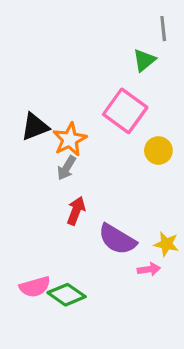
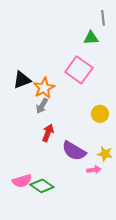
green triangle: (144, 60) -> (91, 38), turned 35
yellow circle: (158, 151) -> (100, 114), moved

